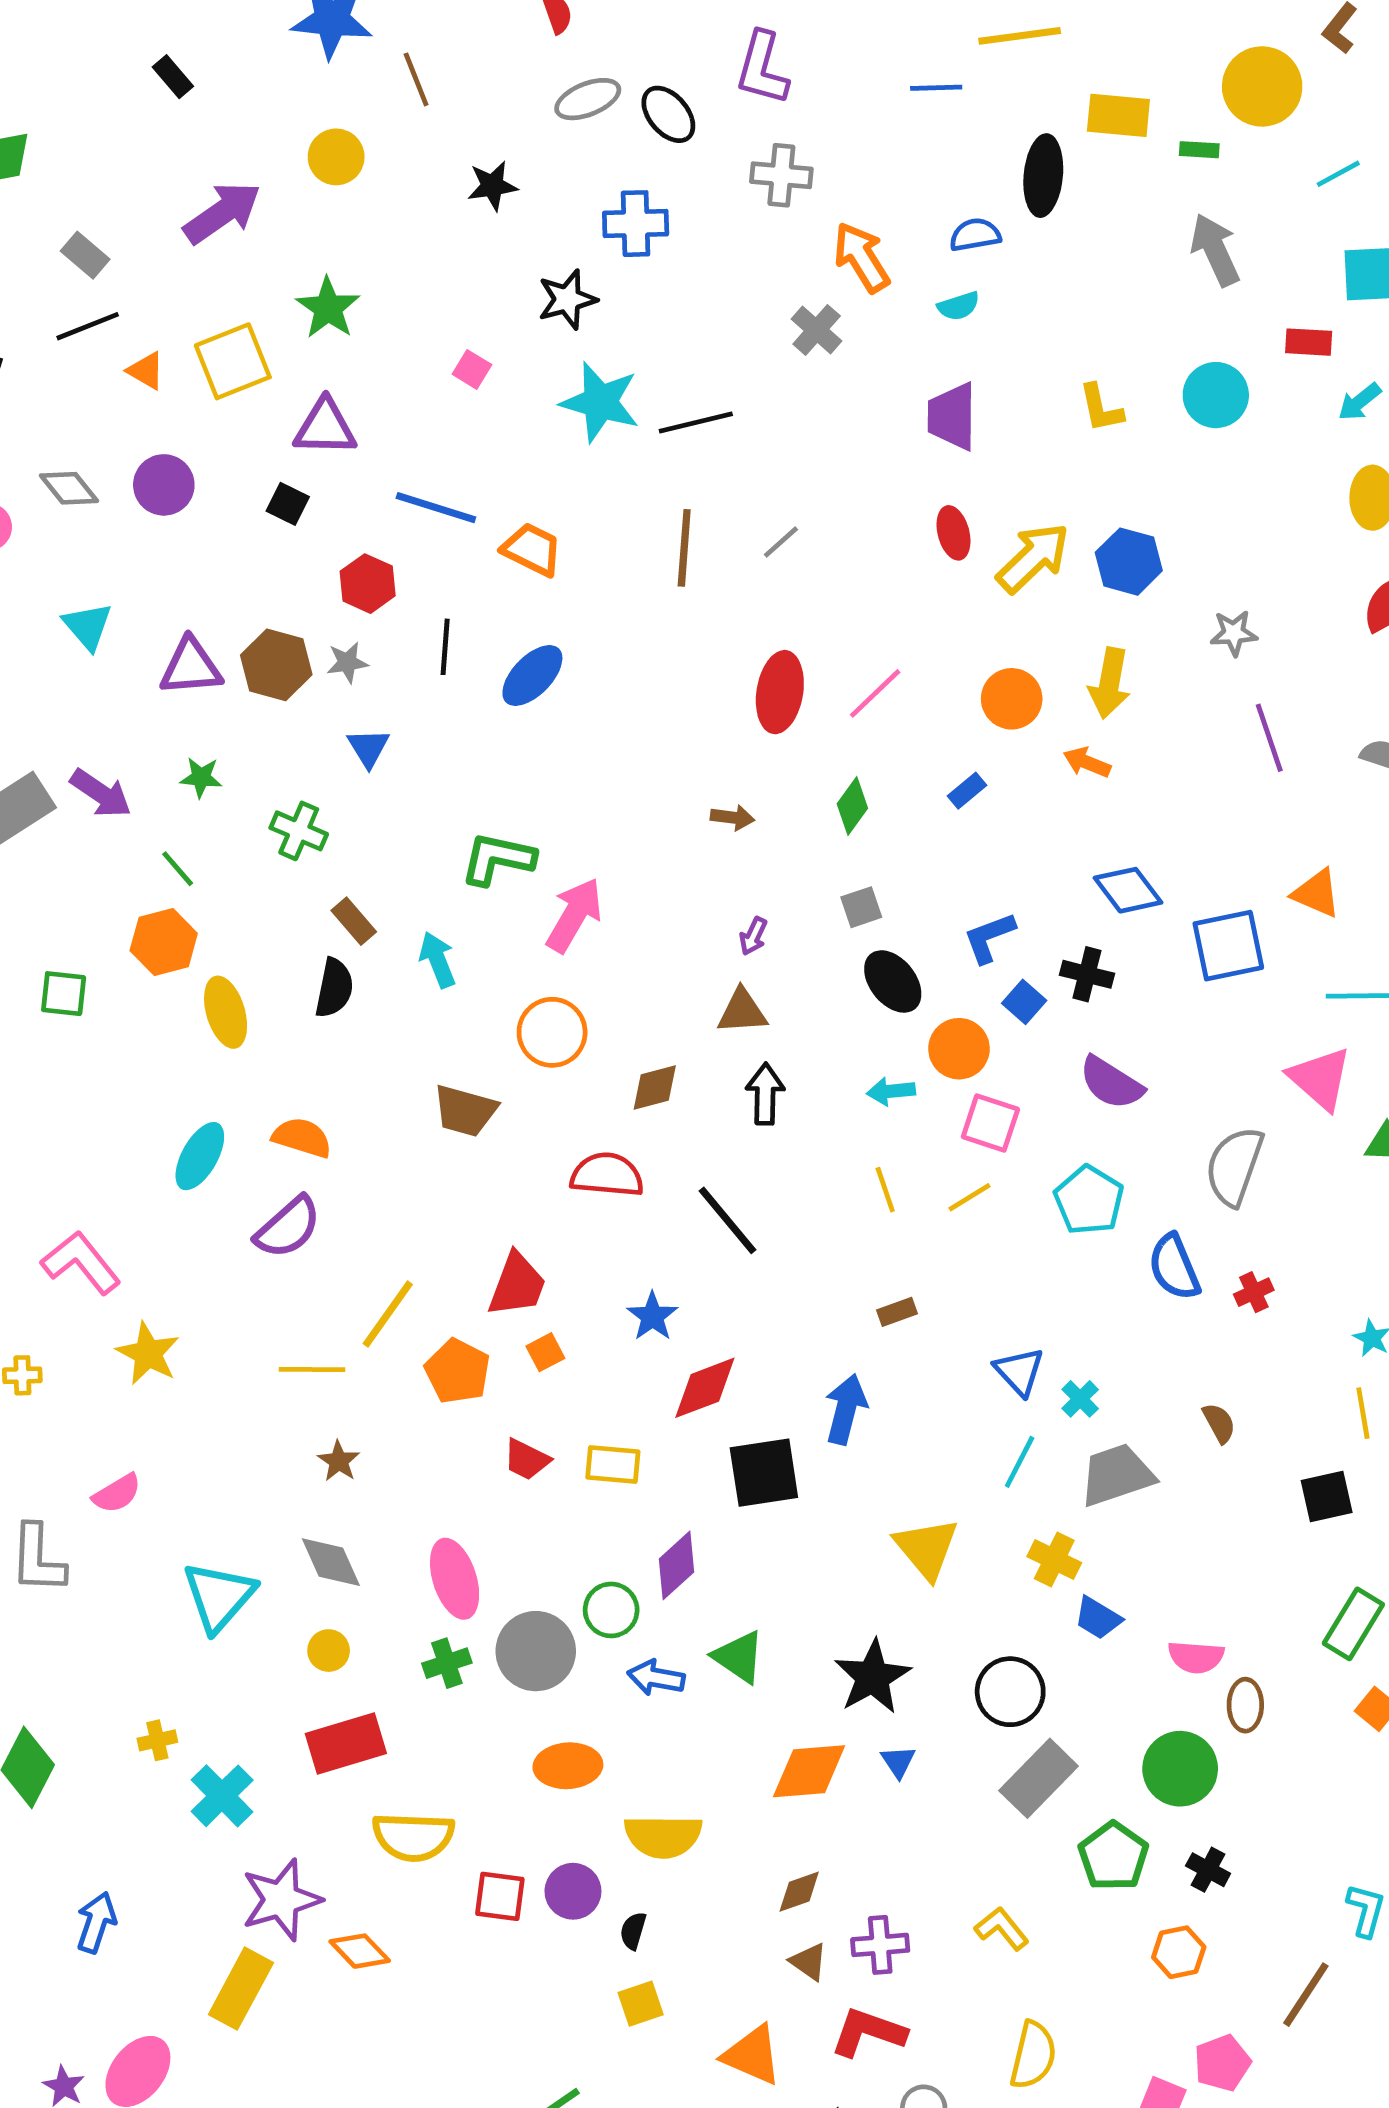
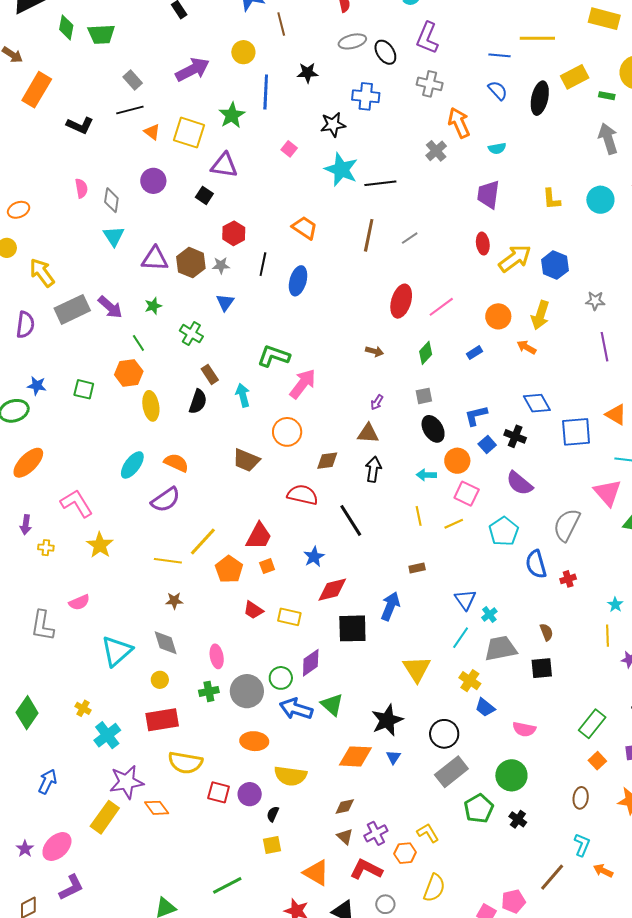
yellow rectangle: (1118, 115) -> (575, 77), turned -40
blue semicircle: (975, 235) -> (498, 90), moved, turned 50
yellow square: (233, 361) -> (189, 133), turned 32
gray diamond: (69, 488) -> (111, 200), moved, turned 40
blue line: (436, 508) -> (266, 92), moved, turned 68
blue ellipse: (532, 676) -> (298, 281), turned -36
green star: (201, 777) -> (153, 306), turned -30
brown star: (339, 1461) -> (174, 601), turned 30
black square: (1327, 1497) -> (542, 668), moved
pink ellipse: (455, 1579) -> (217, 656), size x0.7
blue arrow: (656, 1678) -> (296, 709), size x1.4
brown ellipse: (1245, 1705) -> (581, 798), moved
yellow cross: (157, 1740) -> (83, 708), turned 35
purple cross: (880, 1945) -> (376, 833), turned -30
orange hexagon: (1179, 1952) -> (405, 853), moved

